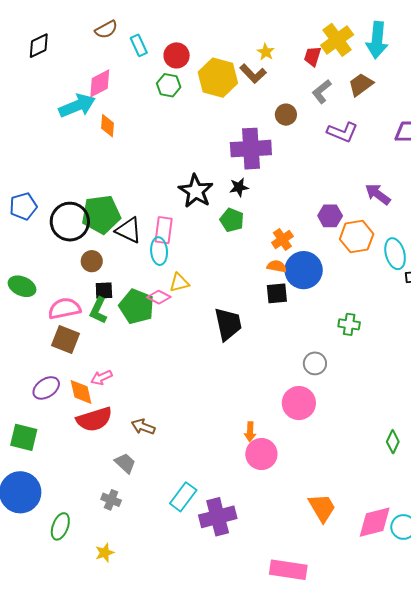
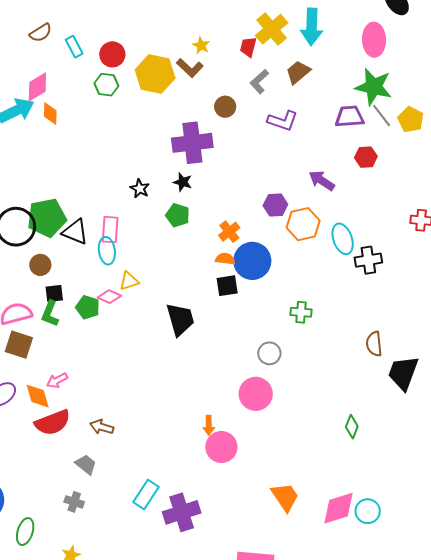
orange diamond: (108, 126) -> (50, 113), moved
black star: (239, 187) -> (183, 182), turned 30
black star: (196, 191) -> (140, 189), size x0.6
green pentagon: (136, 306) -> (88, 307), size x0.7

